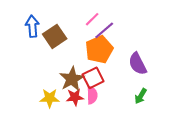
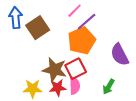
brown star: (72, 79) -> (55, 70), turned -30
green arrow: (141, 96) -> (109, 87), moved

